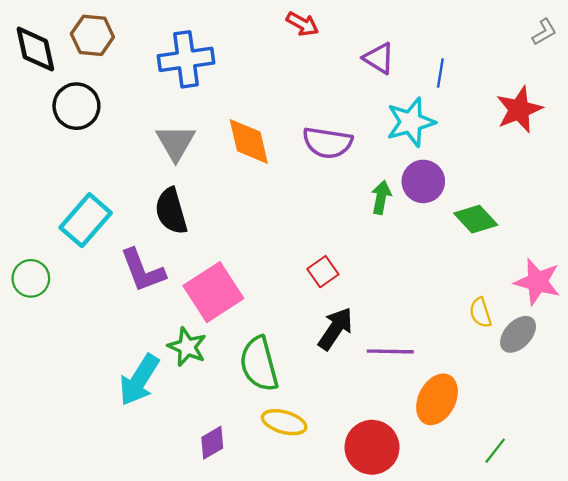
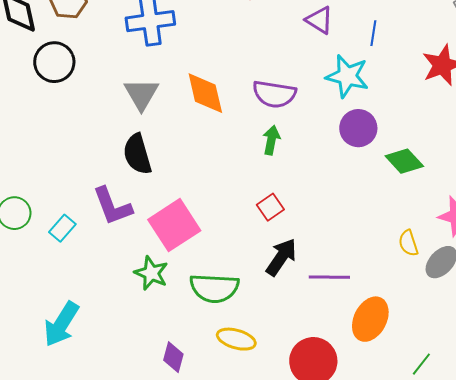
cyan star: (411, 122) -> (347, 76), turned 30
green arrow: (381, 197) -> (271, 140), moved
cyan rectangle: (86, 220) -> (62, 228), moved, size x0.6
green semicircle: (259, 364) -> (214, 288), turned -72
cyan arrow: (139, 380) -> (61, 324), moved
purple diamond: (212, 443) -> (173, 357), turned -44

